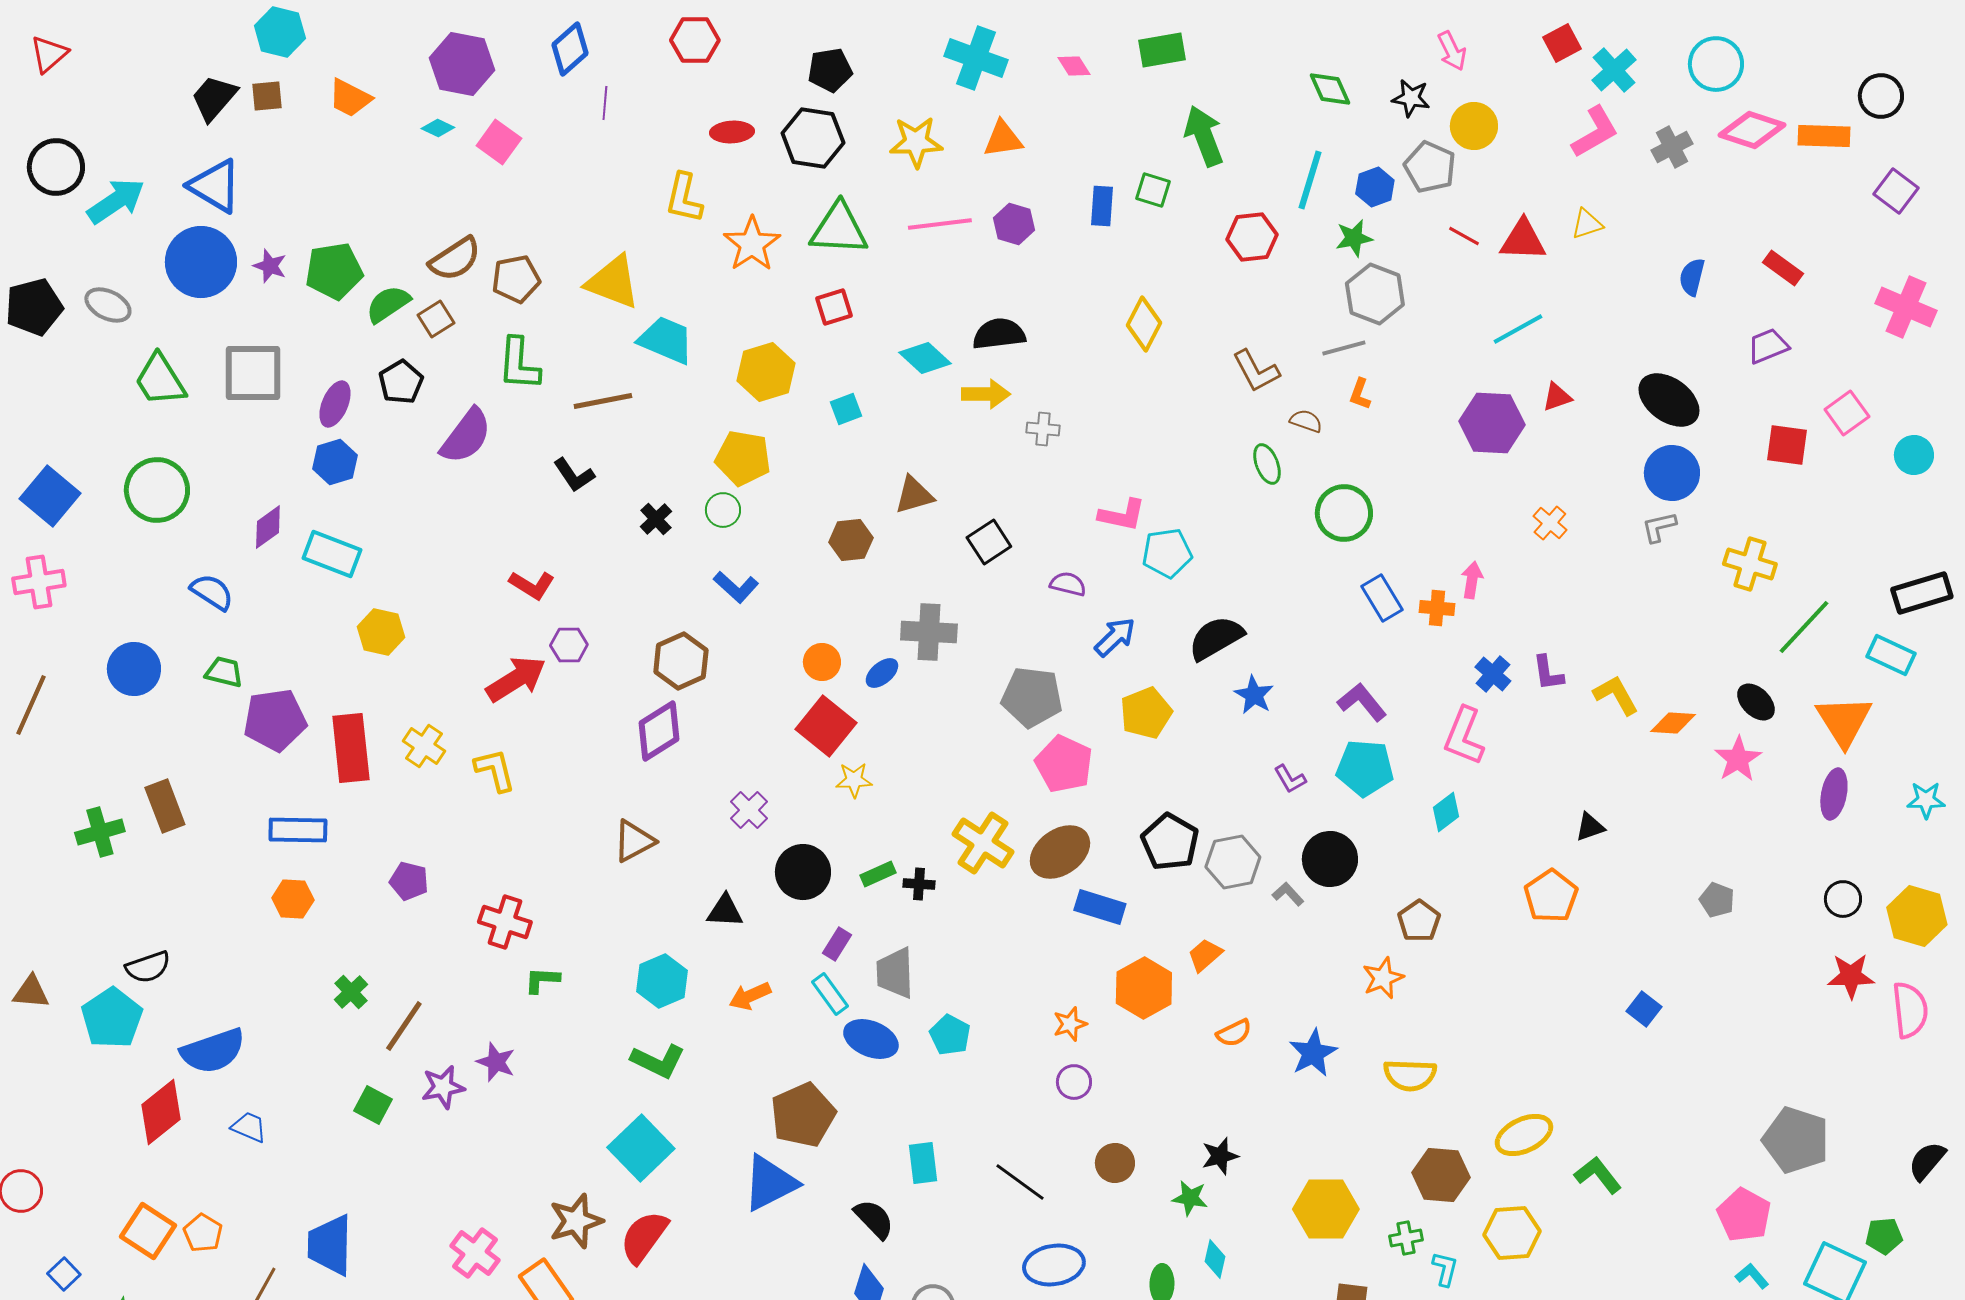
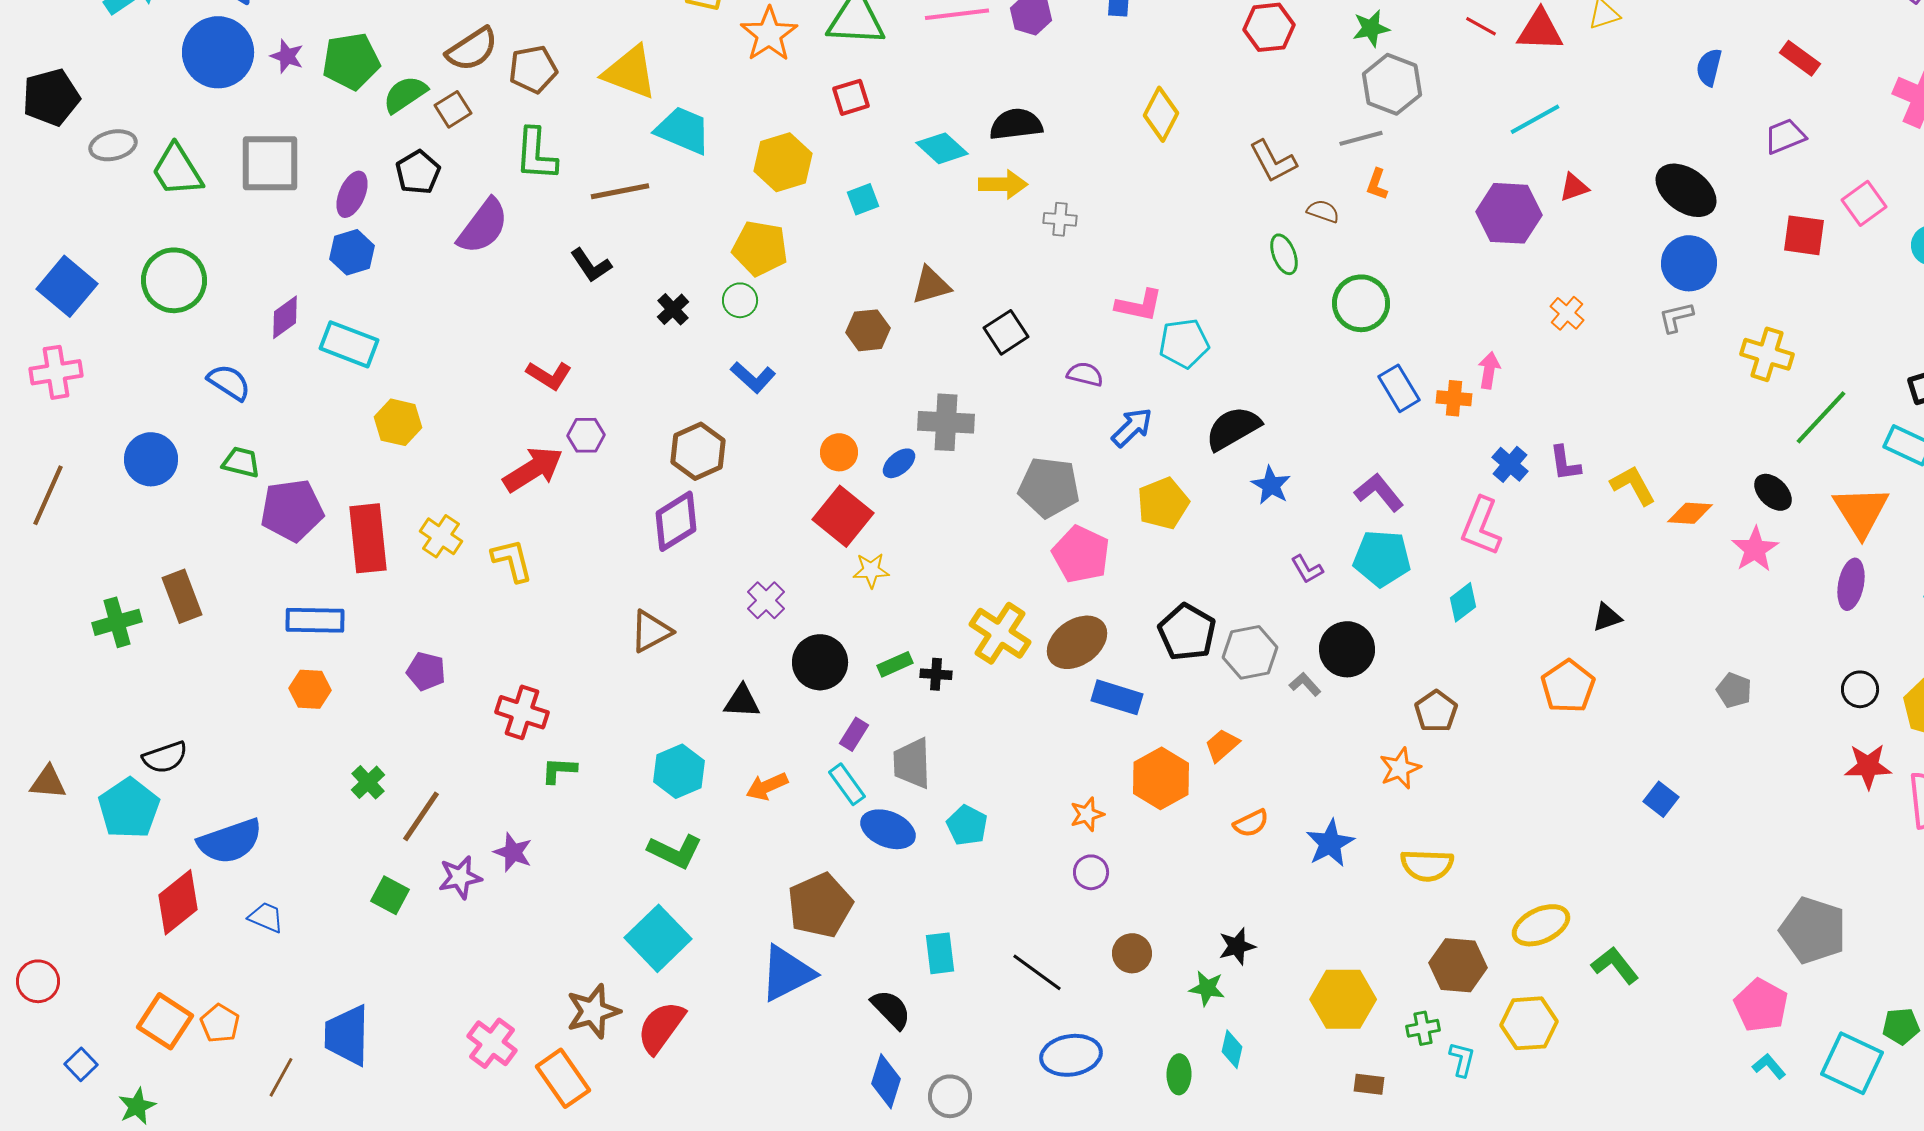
gray ellipse: (108, 305) -> (113, 145), moved, turned -39

